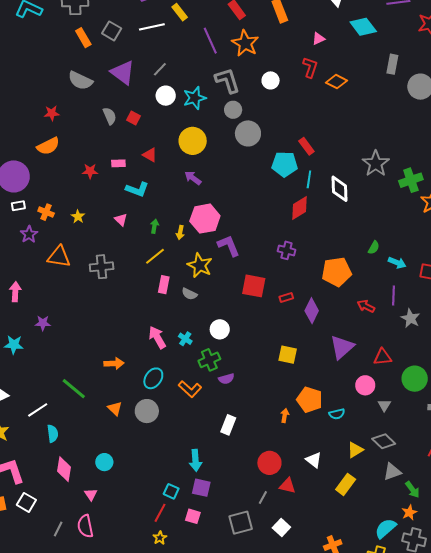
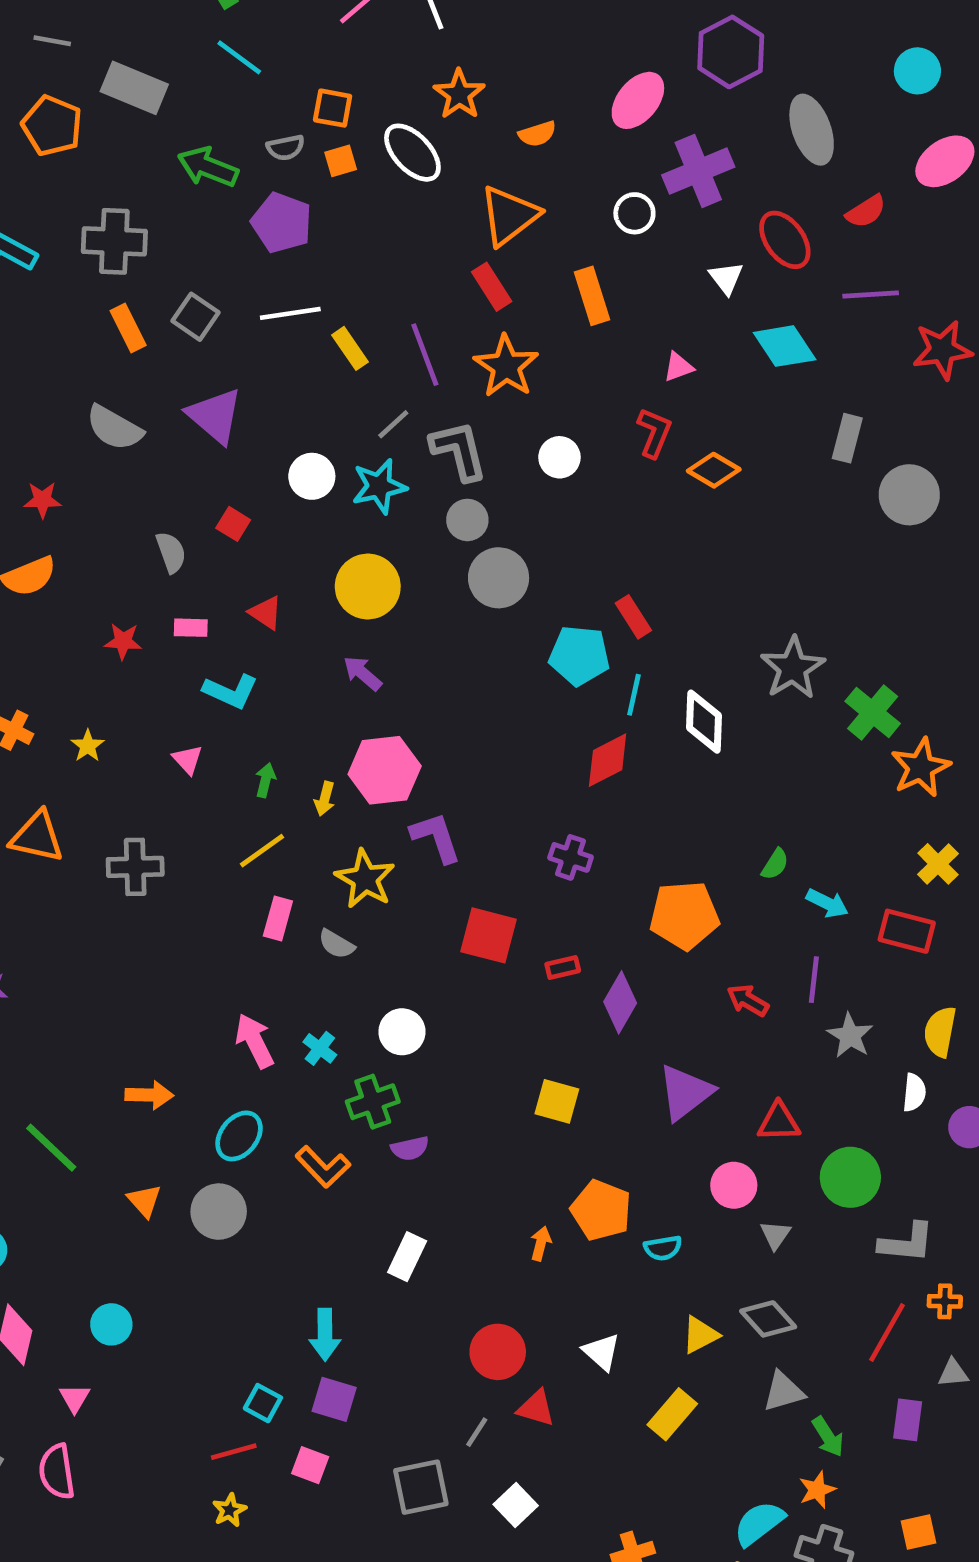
yellow rectangle: (180, 12) -> (350, 348), moved
gray line: (160, 69) -> (393, 424), moved
gray semicircle: (110, 116) -> (171, 552), moved
green cross: (411, 180) -> (873, 712), turned -35
red line: (160, 513) -> (234, 1452), turned 42

